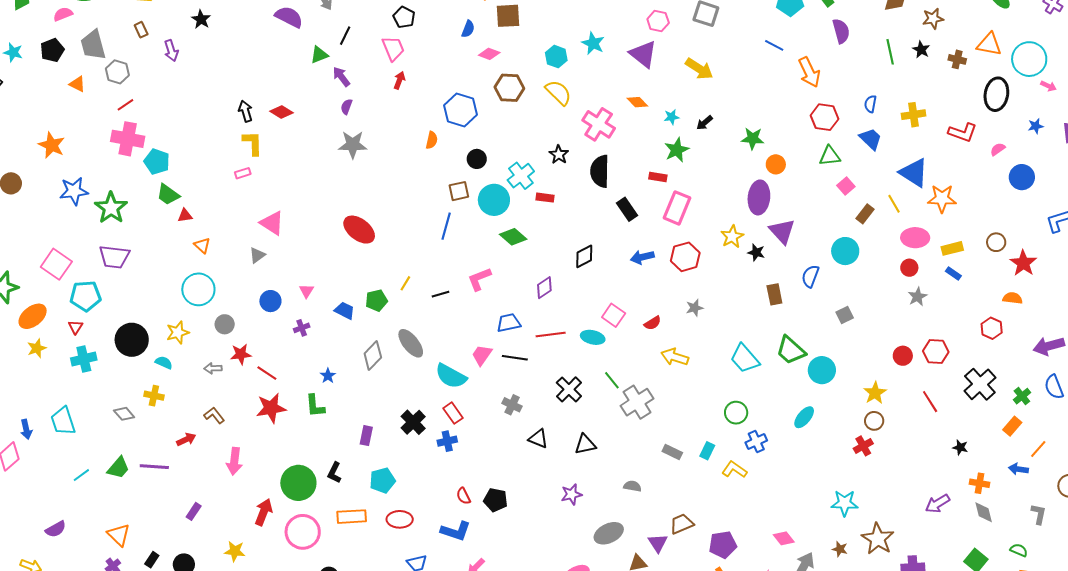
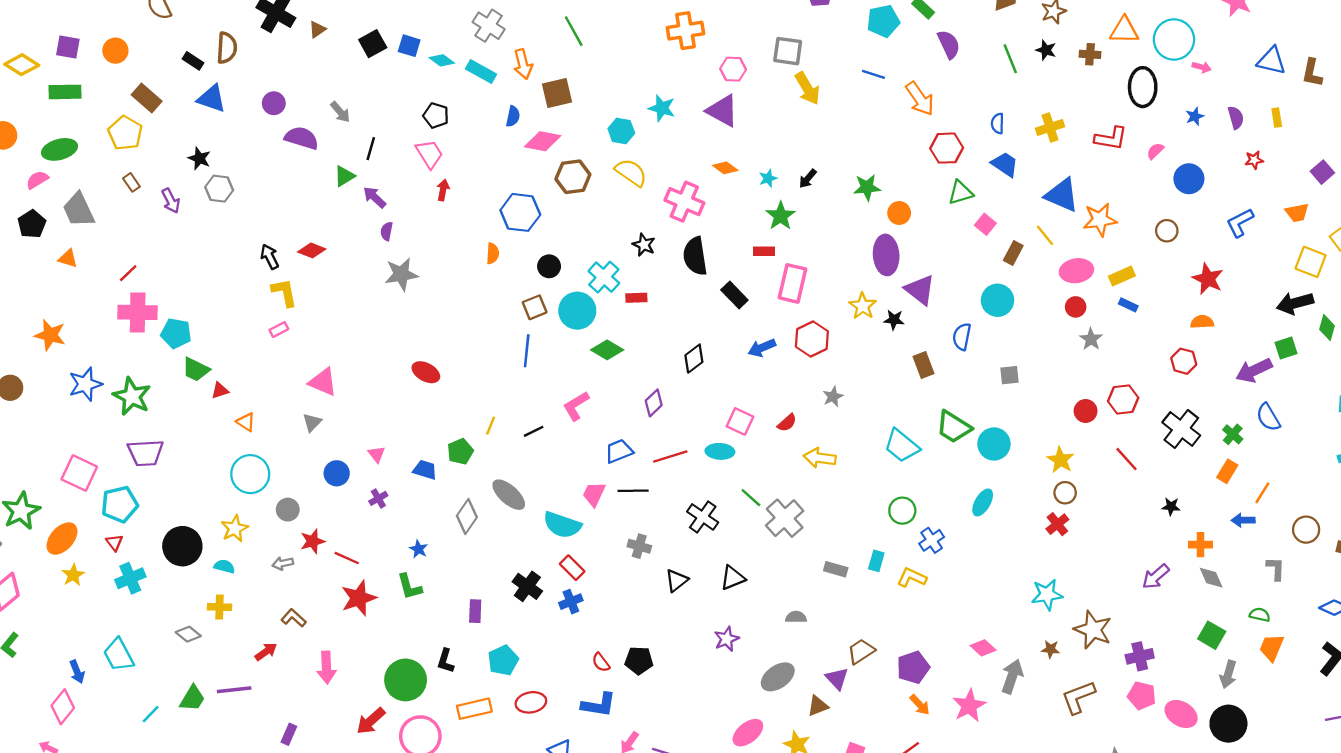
pink diamond: (489, 54) -> (543, 141), size x1.4
yellow arrow: (699, 69) -> (807, 88), moved, turned 36
gray hexagon: (117, 72) -> (219, 189), moved
red ellipse: (359, 230) -> (426, 372), size x0.7
brown circle: (996, 242) -> (1167, 231), moved
gray square: (845, 315) -> (1009, 375), turned 30
black triangle: (538, 439) -> (677, 580), turned -50
red arrow: (264, 512) -> (371, 721), turned -144

